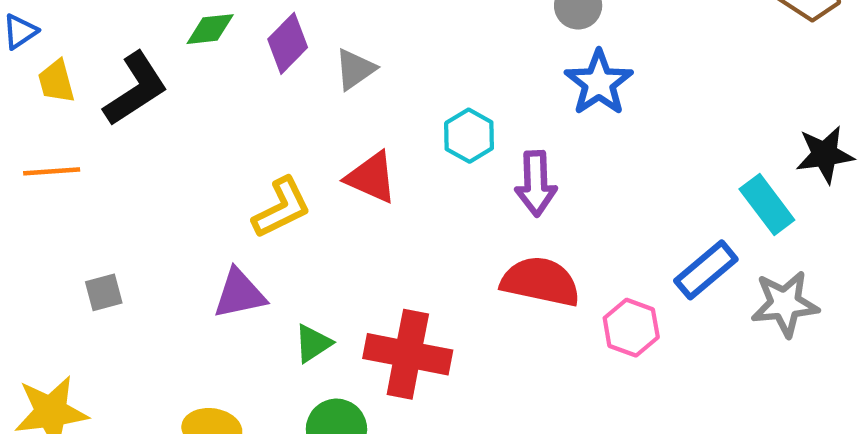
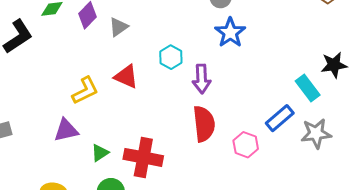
red semicircle: (540, 282) -> (204, 124), turned 72

